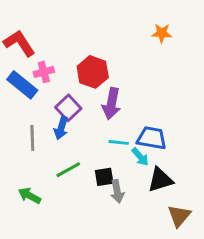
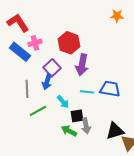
cyan arrow: (140, 157) -> (63, 102), moved
green line: (68, 170) -> (38, 111), moved
black triangle: (160, 180) -> (115, 131), moved
green arrow: (29, 196) -> (69, 131), moved

